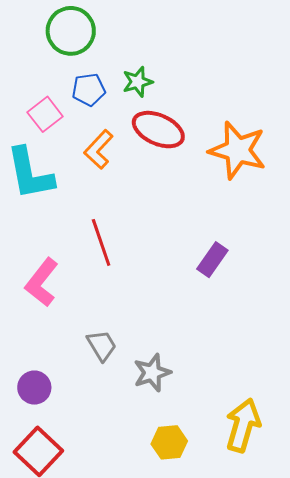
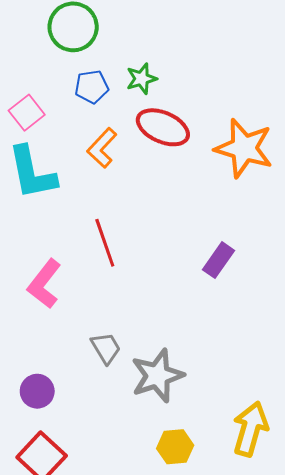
pink square: (45, 114) -> (27, 113), moved
gray star: (152, 373) -> (157, 376), size x1.4

